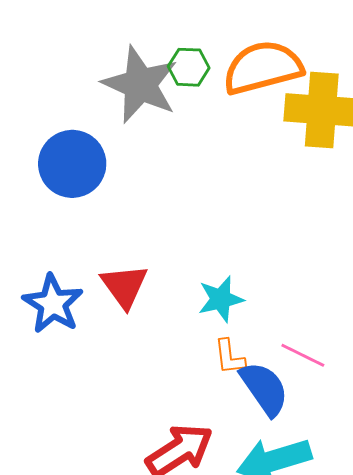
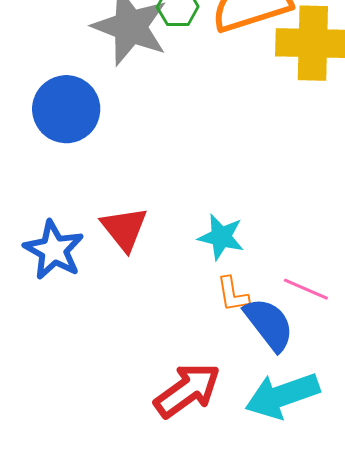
cyan star: (221, 299) -> (221, 237), turned 30

